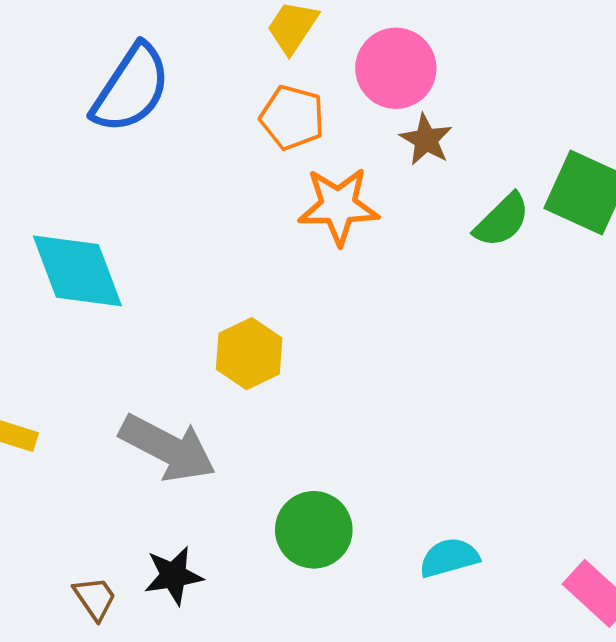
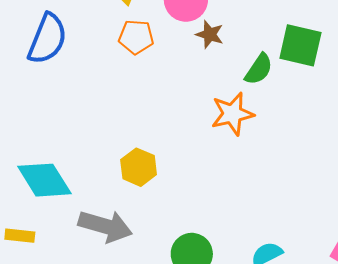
orange star: (338, 206) -> (232, 114), moved
cyan diamond: (77, 271) -> (44, 180), moved

